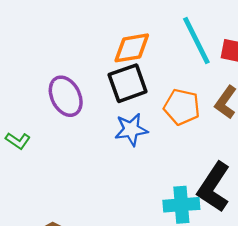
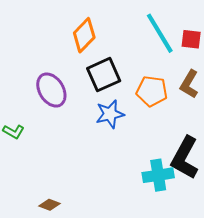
orange diamond: (132, 48) -> (84, 35), moved, turned -32

